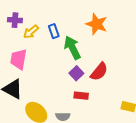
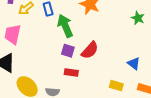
purple square: (76, 73) -> (68, 51), turned -32

